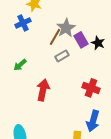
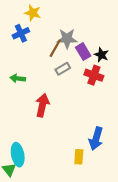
gray star: (66, 28) -> (67, 39), turned 30
green arrow: (20, 65) -> (18, 78), turned 48
red cross: (91, 88) -> (94, 75), moved

